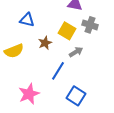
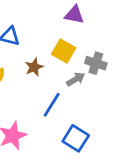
gray cross: (90, 25) -> (96, 63), moved

